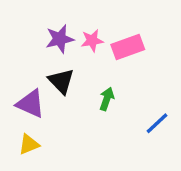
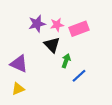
black triangle: (61, 81) -> (52, 45), moved
blue line: (157, 123) -> (79, 76), moved

